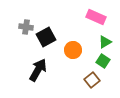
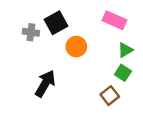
black square: (46, 37) -> (56, 23), moved
orange circle: (73, 50) -> (76, 47), moved

